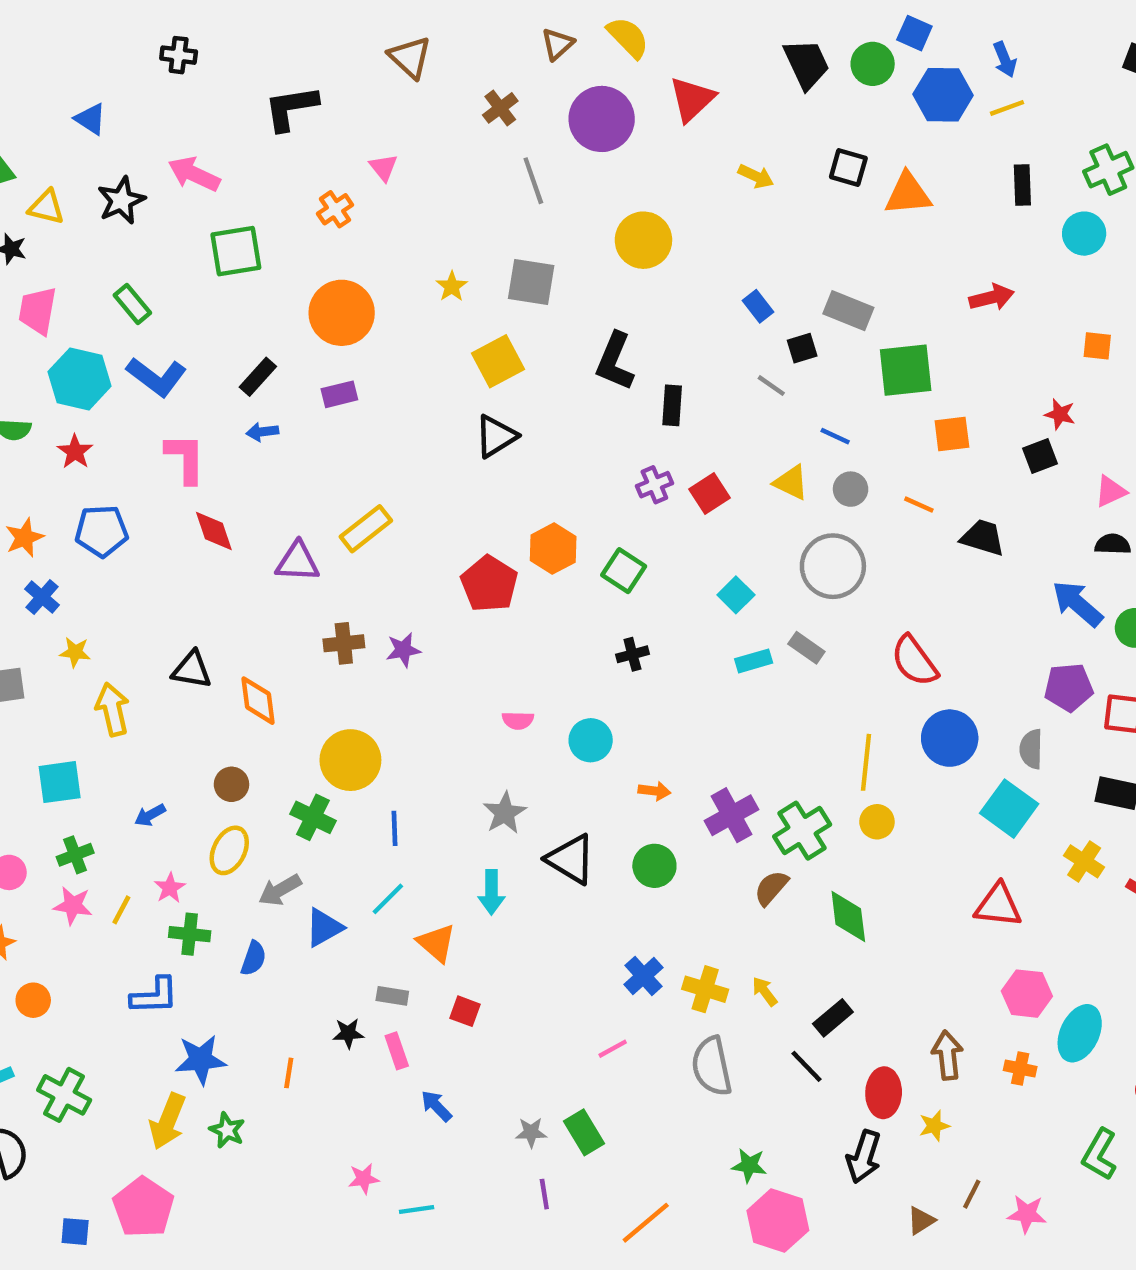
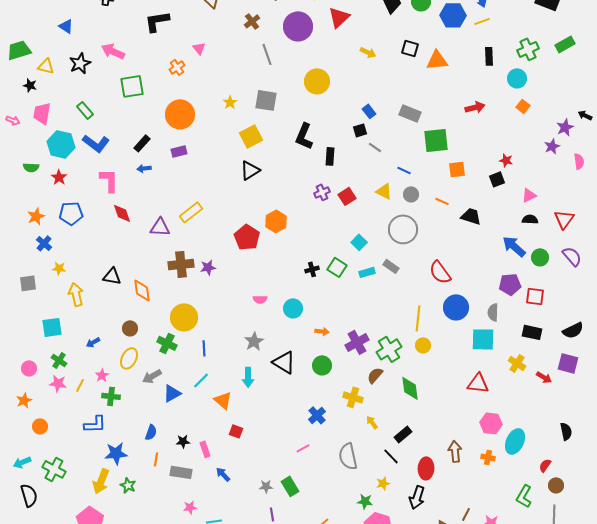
orange square: (1097, 346) -> (523, 106), moved, turned 32
black square: (802, 348) -> (360, 130), moved
green square: (624, 571) -> (337, 267), moved
brown cross: (344, 643) -> (181, 264), size x1.4
cyan square: (1009, 809) -> (483, 339), turned -35
green cross: (75, 855) -> (59, 360), turned -35
blue semicircle: (254, 958) -> (151, 432), moved
yellow cross: (705, 989) -> (353, 397), moved
gray rectangle: (392, 996) -> (181, 472), moved, size x1.5
yellow star: (934, 1126) -> (383, 483), moved

